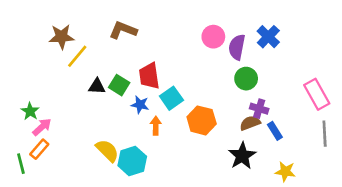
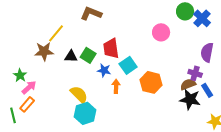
brown star: (62, 37) -> (44, 51), moved
pink circle: (213, 37) -> (161, 32), moved
purple semicircle: (237, 47) -> (207, 52), moved
green circle: (246, 79) -> (185, 11), moved
yellow semicircle: (107, 151) -> (79, 94), moved
black star: (242, 156) -> (190, 99), moved, turned -30
cyan hexagon: (132, 161) -> (85, 113), moved

